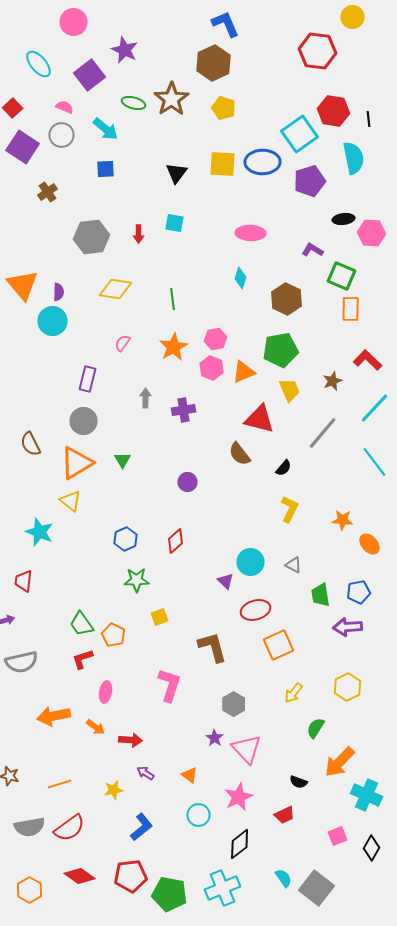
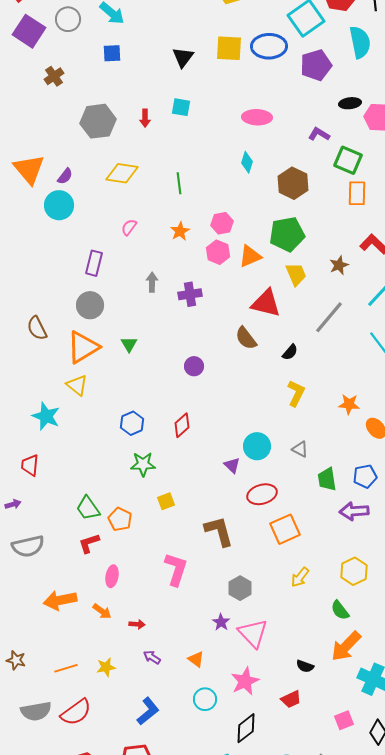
purple semicircle: (59, 292) -> (65, 176), turned 36
orange star: (174, 347) -> (180, 231), size x0.7
green semicircle: (316, 728) -> (340, 610), moved, turned -70
red arrow: (131, 740) -> (137, 624), size x0.7
yellow star: (114, 790) -> (106, 667), moved

